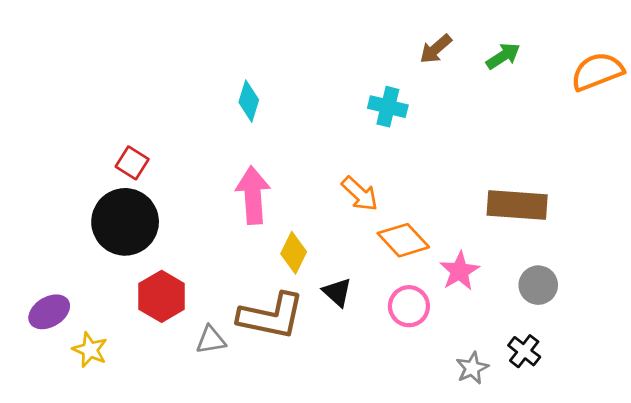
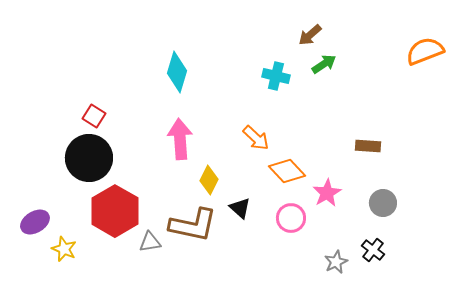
green arrow: (503, 56) -> (324, 64), moved
cyan diamond: (249, 101) -> (177, 72), size x1.4
brown rectangle: (517, 205) -> (368, 146), size x0.6
red hexagon: (162, 296) -> (115, 211), size x1.4

